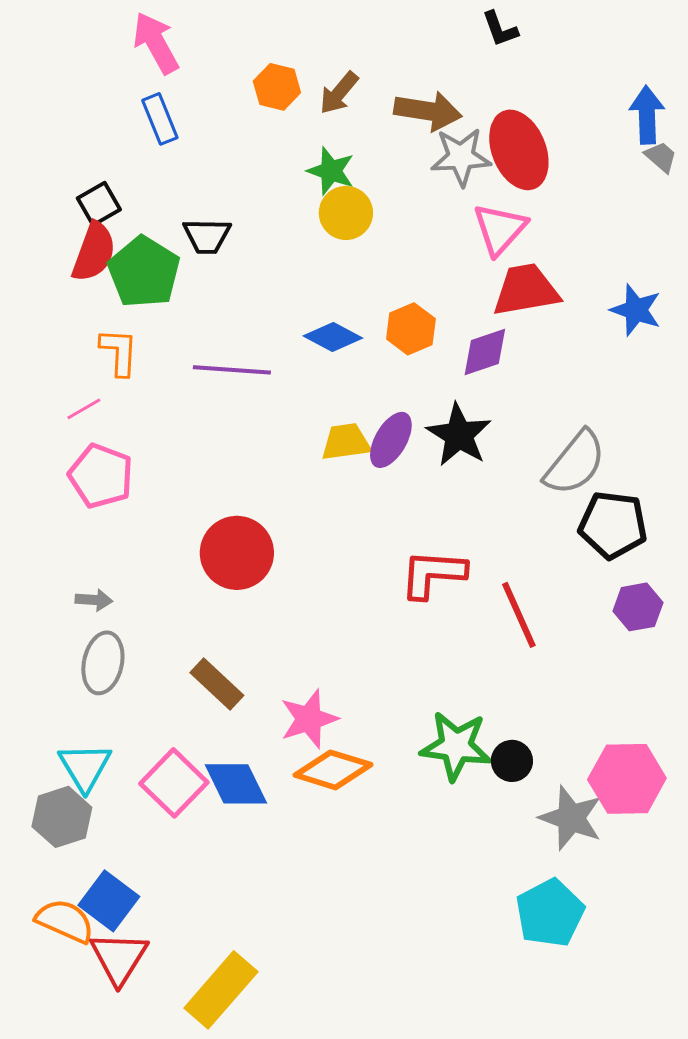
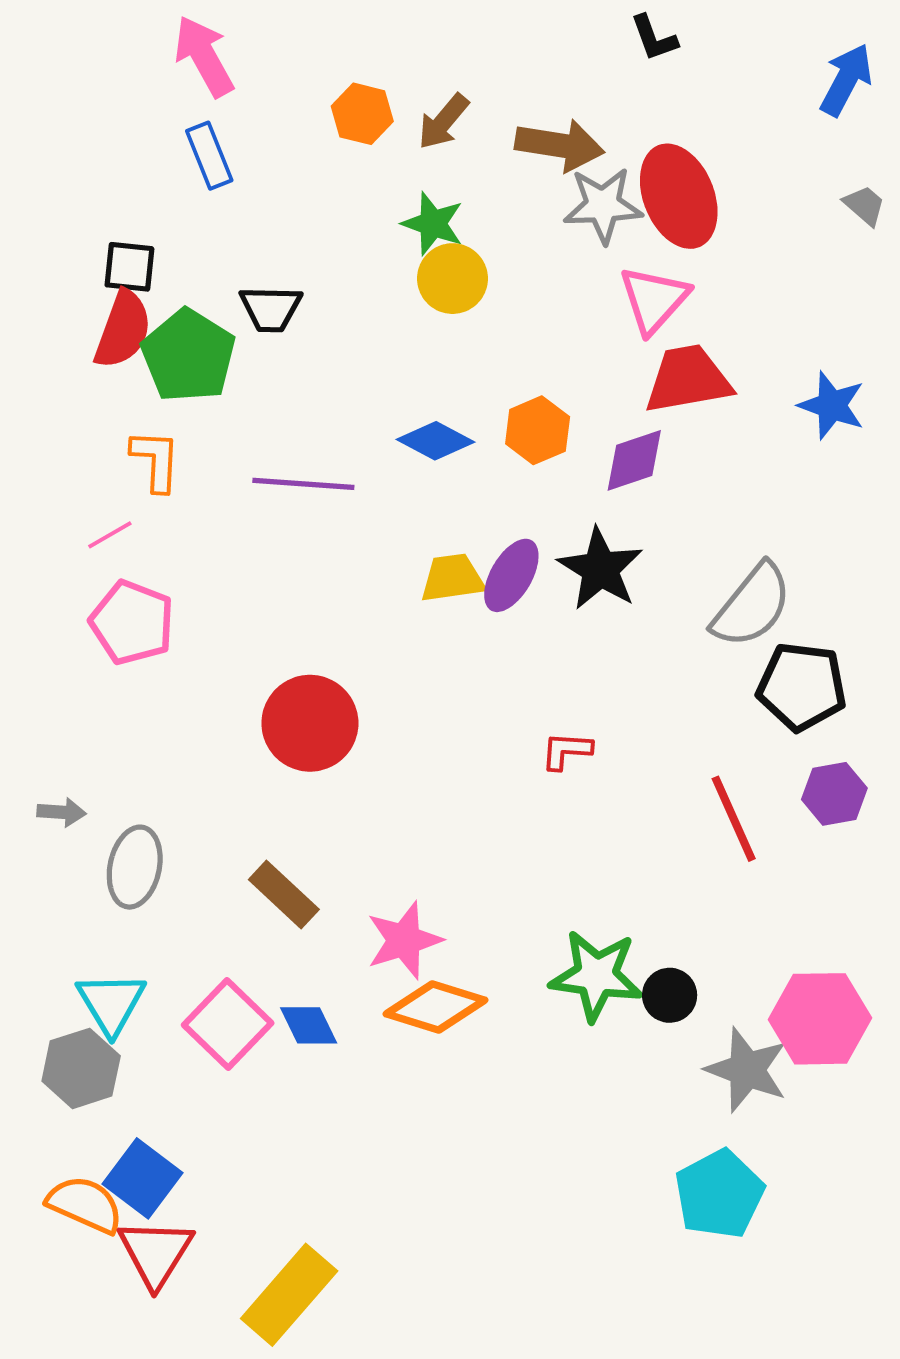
blue arrow: (647, 115) -> (846, 80), moved, turned 30
black square: (99, 204) -> (129, 267), turned 36
red L-shape: (433, 574) -> (566, 751), size x0.6
gray arrow: (94, 600) -> (61, 812), moved
red line: (519, 615) -> (734, 819), moved
blue diamond: (236, 784) -> (309, 1025), size x0.7

